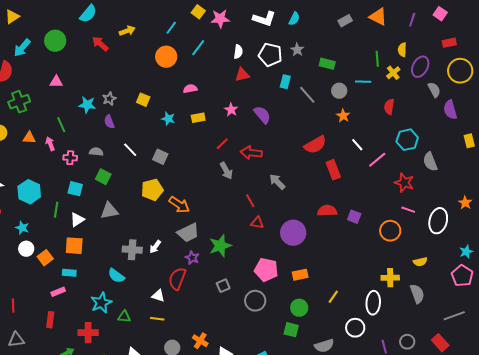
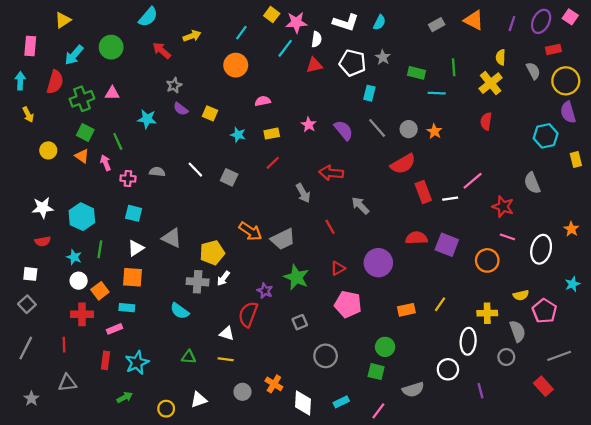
pink square: (440, 14) -> (570, 17), moved
cyan line: (198, 48) -> (285, 48), moved
white semicircle: (238, 52) -> (317, 39), moved
green line: (377, 59) -> (454, 67), moved
purple ellipse: (420, 67) -> (541, 21), moved
yellow cross: (393, 73) -> (491, 83), size x1.5
red triangle: (242, 75) -> (314, 65), moved
cyan line: (363, 82) -> (437, 93), moved
gray semicircle: (434, 90) -> (533, 71), moved
gray circle: (339, 91) -> (409, 129), moved
gray line: (307, 95) -> (377, 128), moved
gray star: (109, 99) -> (174, 85), moved
green cross: (19, 102) -> (82, 99), moved
purple semicircle: (450, 110) -> (568, 112), moved
purple semicircle: (109, 122) -> (181, 109), moved, turned -32
orange triangle: (29, 138) -> (82, 156), turned 32
cyan hexagon: (407, 140) -> (546, 136), moved
red line: (222, 144) -> (273, 163), moved
white line: (357, 145) -> (450, 199), moved, turned -56
green square: (103, 177) -> (85, 132), moved
yellow pentagon: (152, 190) -> (212, 253), moved
green line: (56, 210) -> (100, 249), moved
gray triangle: (109, 211) -> (172, 238), turned 36
purple square: (354, 217) -> (447, 245), size x1.5
red triangle: (257, 223) -> (338, 268), moved, turned -40
gray trapezoid: (188, 233) -> (283, 239), moved
green star: (220, 246) -> (296, 277), turned -30
orange rectangle: (300, 275) -> (406, 310), moved
pink pentagon: (462, 276) -> (544, 311), moved
yellow line: (333, 297) -> (440, 304), moved
gray circle: (255, 301) -> (326, 356), moved
cyan star: (101, 303) -> (137, 363), moved
red cross: (88, 333) -> (82, 314), moved
gray circle: (407, 342) -> (506, 357), moved

